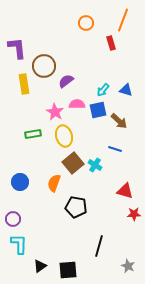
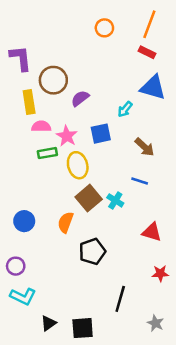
red rectangle: (111, 43) -> (147, 52), moved, turned -48
blue triangle: (126, 90) -> (153, 87), moved, size x1.6
pink semicircle: (77, 104) -> (41, 126), moved
blue square: (98, 110) -> (101, 134), moved
green rectangle: (33, 134) -> (47, 153), moved
black pentagon: (76, 207) -> (92, 251), turned -30
red star: (134, 214) -> (160, 273), moved
cyan L-shape: (19, 244) -> (23, 296), turned 115

